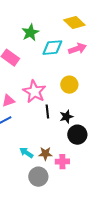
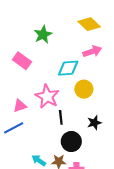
cyan diamond: (52, 48) -> (68, 68), moved
black star: (66, 117) -> (94, 123), moved
black circle: (77, 135) -> (71, 142), moved

